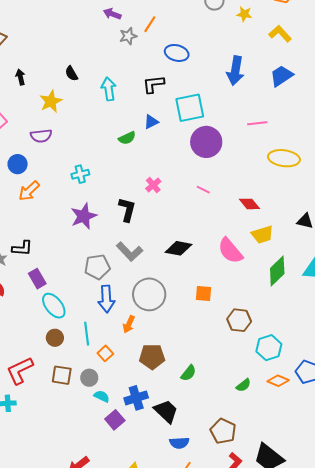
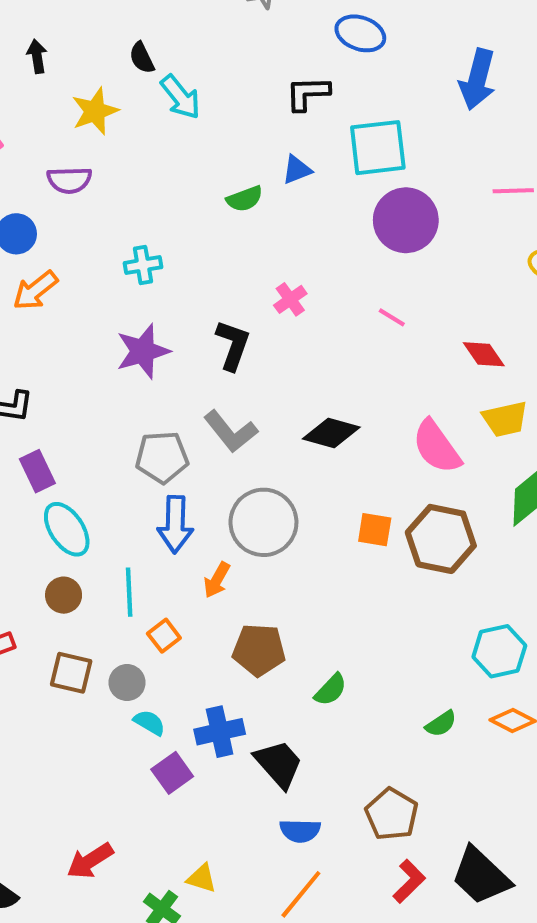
cyan arrow: (109, 89) -> (181, 97), moved, turned 145
brown hexagon: (239, 320) -> (441, 539), moved, size x1.4

